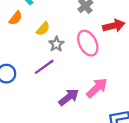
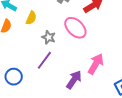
yellow semicircle: (43, 29) -> (31, 18), moved

